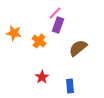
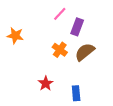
purple rectangle: (58, 25) -> (77, 27), moved
orange cross: (39, 41) -> (60, 50), moved

